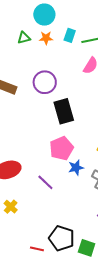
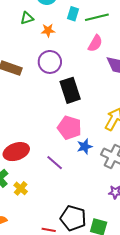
orange star: (46, 38) -> (48, 30), moved
pink pentagon: (61, 148) -> (69, 128), turned -30

